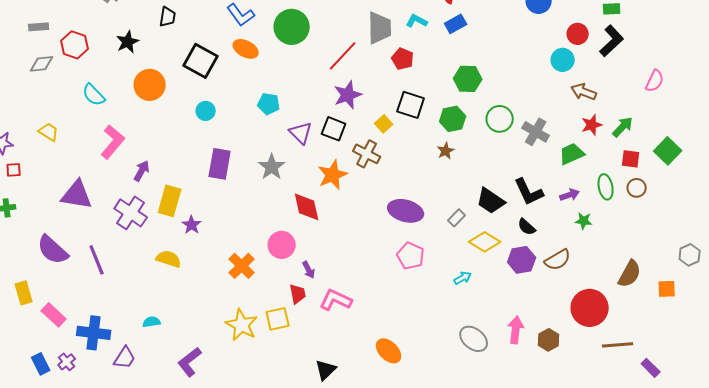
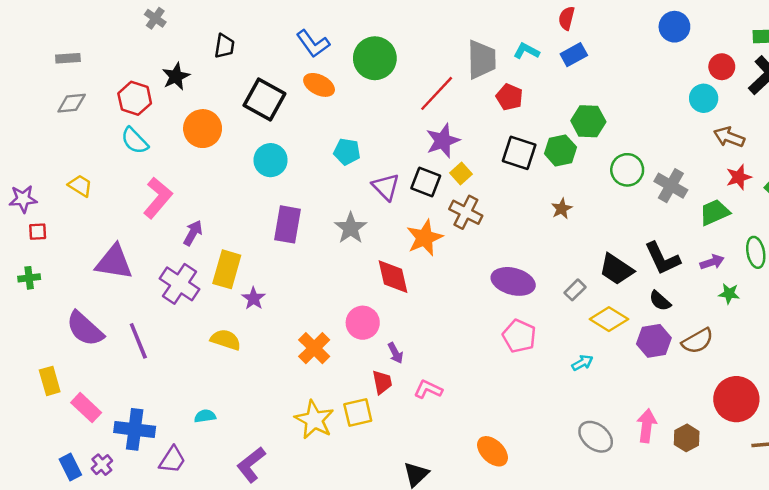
red hexagon: (75, 45) -> (135, 98), moved
cyan circle: (206, 111) -> (271, 160), size x1.4
green hexagon: (453, 119) -> (560, 150), moved
yellow square: (384, 124) -> (461, 173), moved
pink L-shape: (336, 300) -> (428, 389), size x0.7

